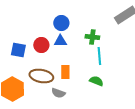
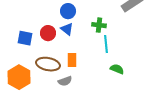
blue triangle: (60, 41) -> (67, 29), turned 40
green semicircle: (96, 81) -> (117, 69), moved
gray semicircle: (58, 93) -> (65, 81), turned -40

